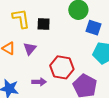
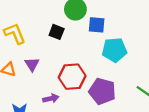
black square: (44, 24) -> (57, 32), moved, turned 32

